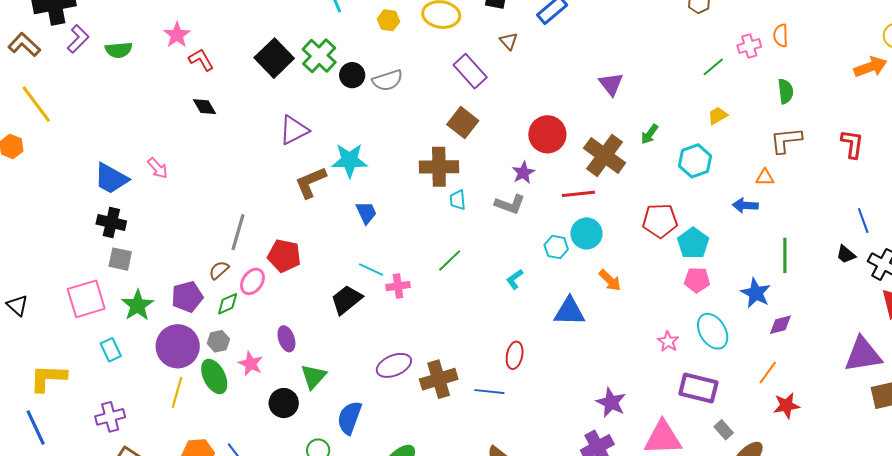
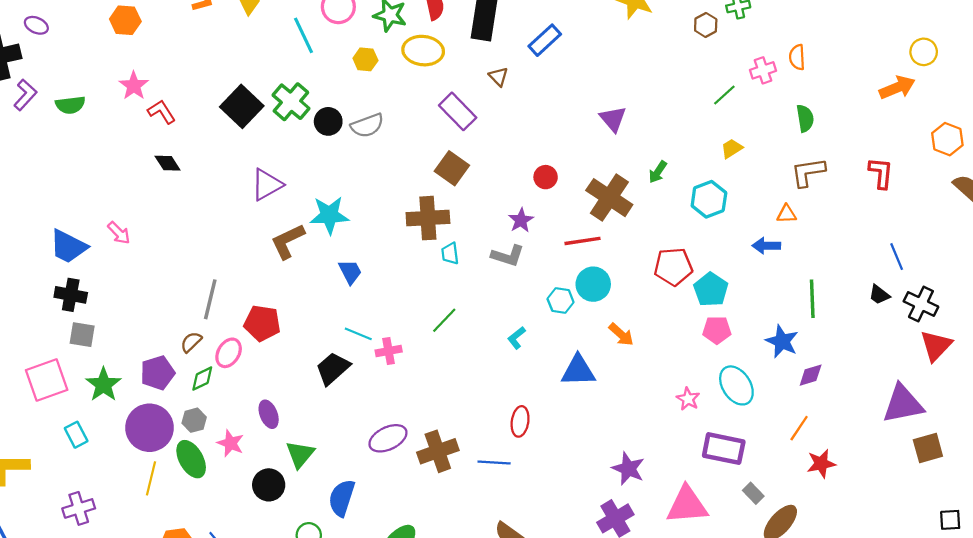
red circle: (547, 134) -> (546, 177), size x0.6

